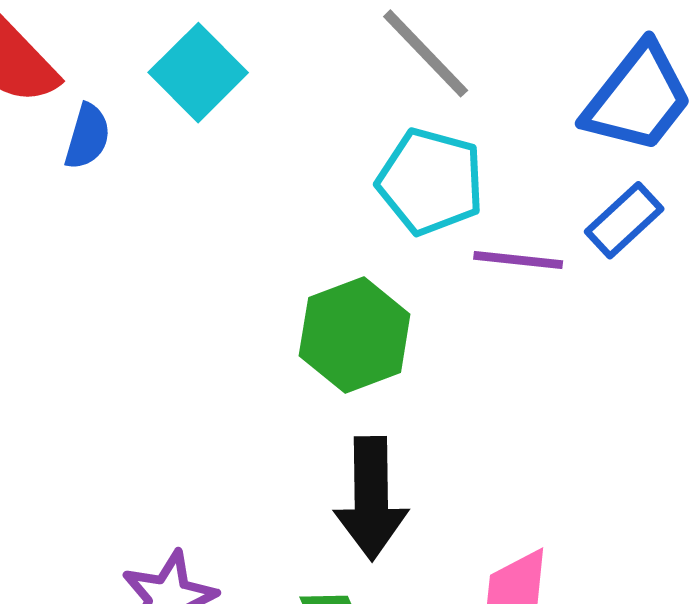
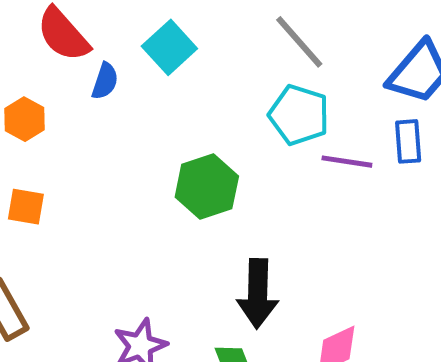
blue rectangle: (624, 220) -> (408, 141), turned -54
green hexagon: (355, 335) -> (207, 187), moved

